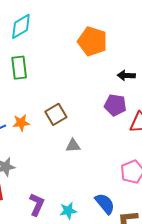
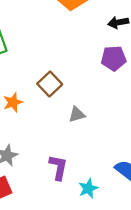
purple L-shape: (37, 204) -> (58, 167), moved

